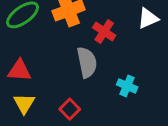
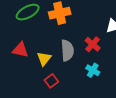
red cross: (104, 31) -> (93, 44), moved
yellow triangle: (24, 104) -> (44, 59), moved

